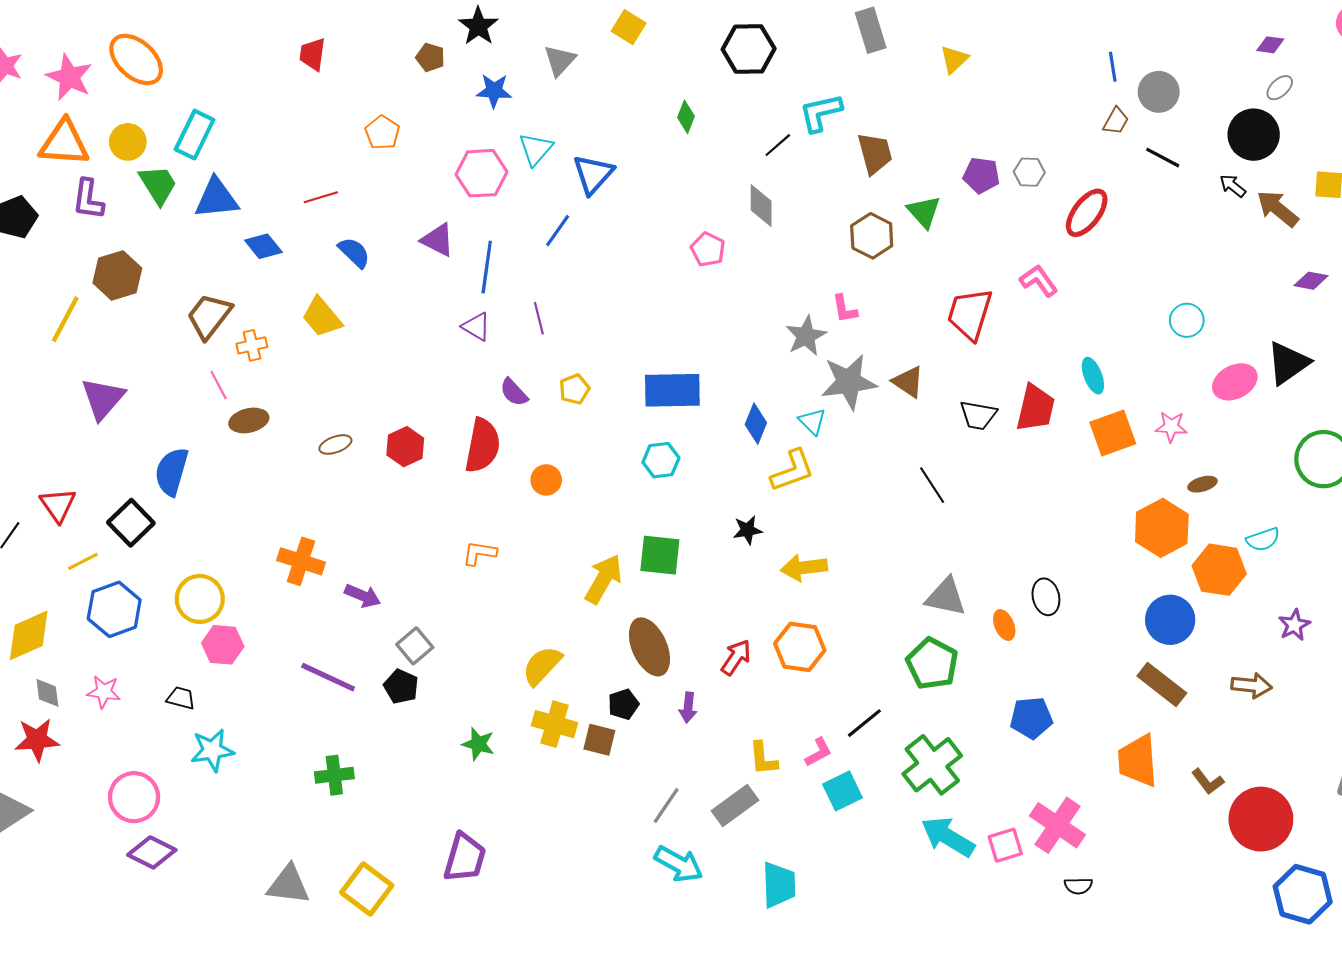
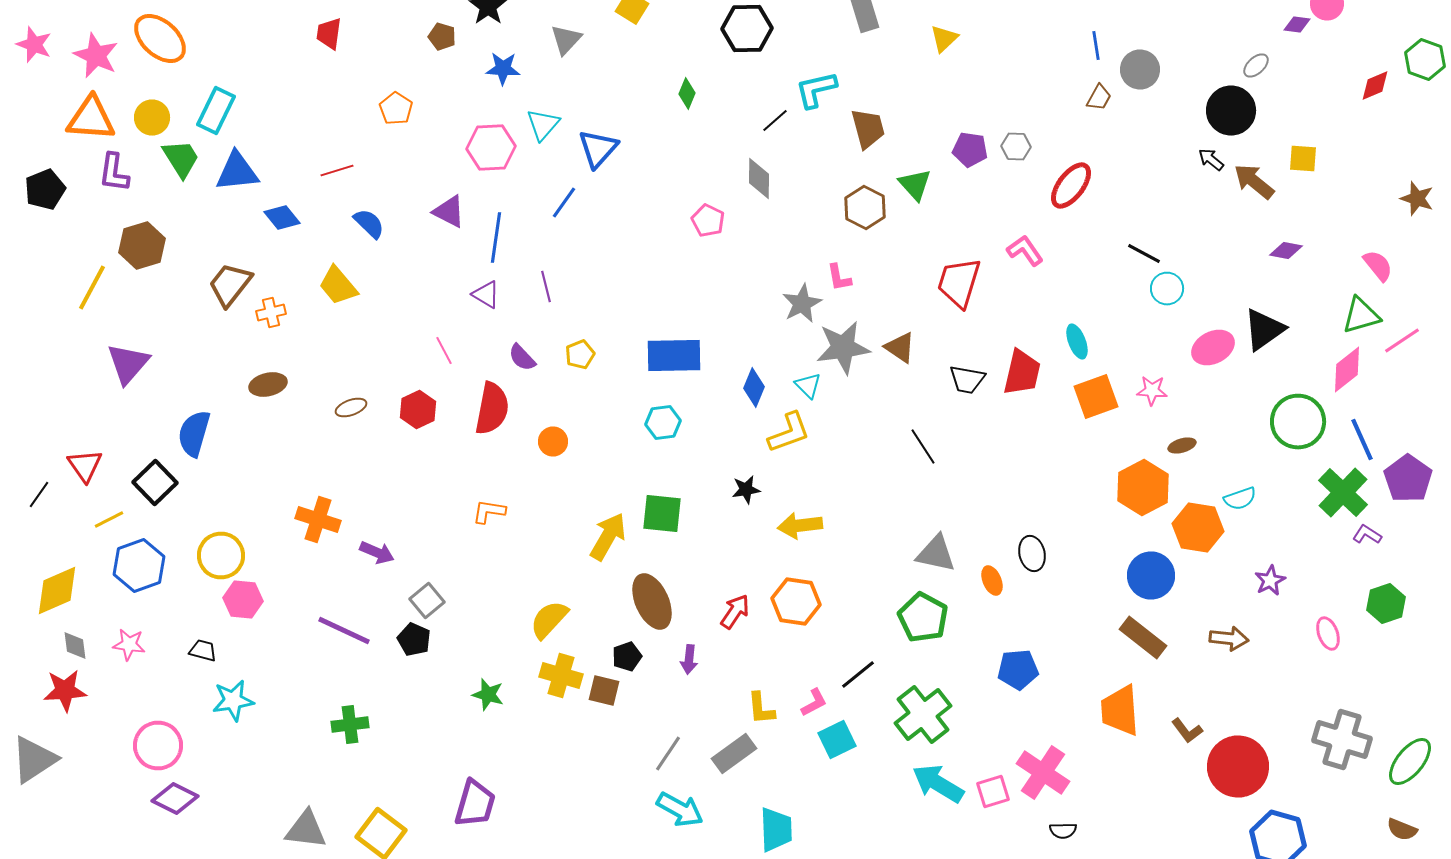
purple diamond: (1270, 45) -> (1297, 24), moved
black line: (1163, 158) -> (1144, 254), moved
pink line: (219, 385) -> (444, 350), moved

